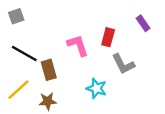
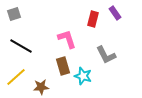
purple rectangle: (143, 23) -> (115, 13), moved
red rectangle: (108, 37) -> (93, 19), moved
brown rectangle: (49, 70) -> (63, 66), moved

